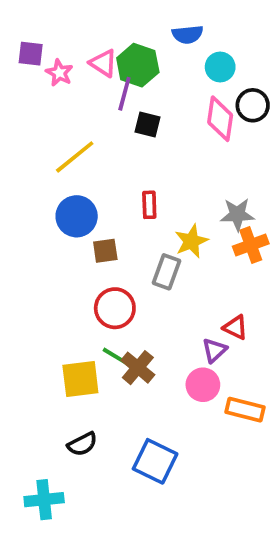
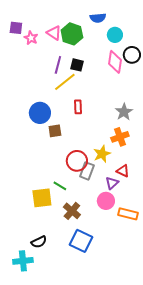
purple line: (124, 94) -> (58, 65), moved
yellow line: (75, 157) -> (65, 82), moved
gray star: (237, 214) -> (124, 112), turned -30
yellow star: (191, 241) -> (102, 154), moved
orange cross: (251, 245) -> (120, 137), moved
gray rectangle: (167, 272) -> (87, 171), moved
red circle: (115, 308) -> (77, 161), moved
brown cross: (138, 368) -> (72, 211), moved
black semicircle: (82, 444) -> (39, 242), moved

